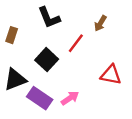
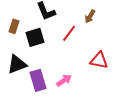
black square: (47, 60) -> (35, 37), moved, turned 30
purple rectangle: (40, 98) -> (38, 80), turned 40

